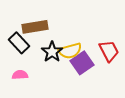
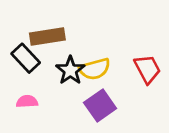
purple square: (82, 63) -> (100, 106), moved

